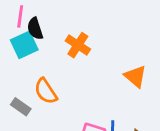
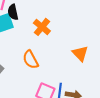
orange semicircle: (46, 91) -> (31, 60), moved

